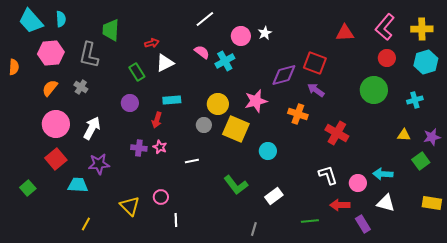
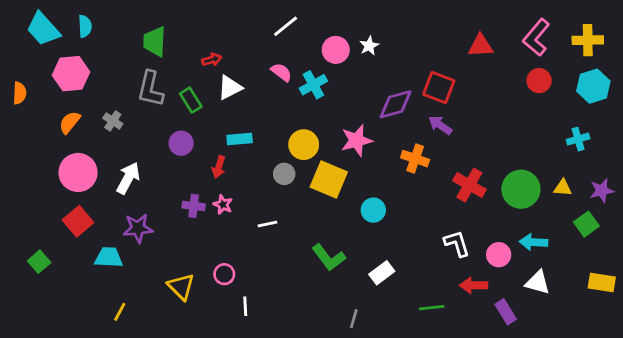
gray L-shape: (89, 55) -> (150, 89), moved
green circle: (374, 90) -> (521, 189), moved

